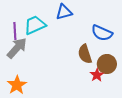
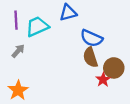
purple line: (15, 31) -> (16, 20), moved
blue semicircle: (102, 33) -> (91, 38), moved
gray arrow: (17, 48) -> (18, 51), size x0.6

